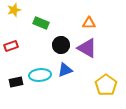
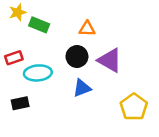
green rectangle: (41, 23) -> (39, 25), moved
orange triangle: (89, 23) -> (87, 29), moved
cyan ellipse: (40, 75) -> (38, 73), moved

